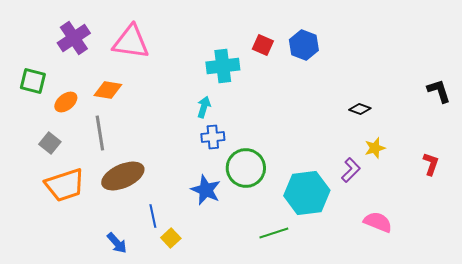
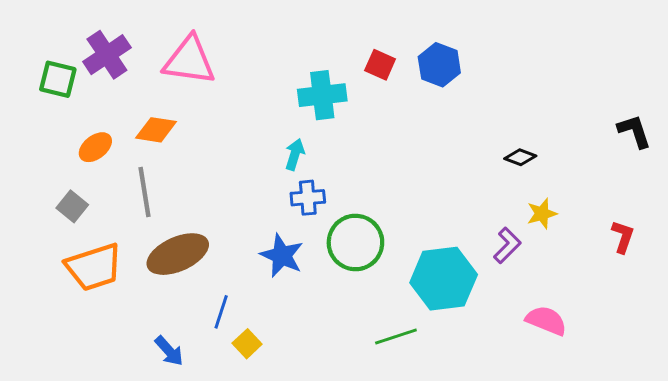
green square: (33, 81) -> (58, 79), moved
blue star: (206, 190) -> (282, 256), moved
blue line: (153, 216) -> (221, 312), turned 30

